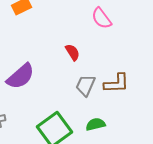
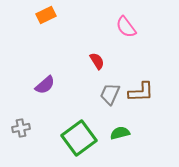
purple semicircle: (20, 76) -> (45, 85), size x0.7

